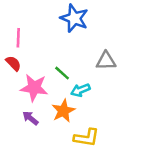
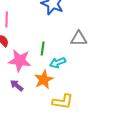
green line: (62, 73) -> (43, 49), turned 56

